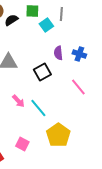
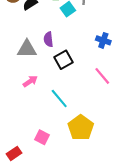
purple semicircle: (58, 53) -> (48, 39), moved
pink arrow: (18, 101) -> (30, 81), moved, turned -80

